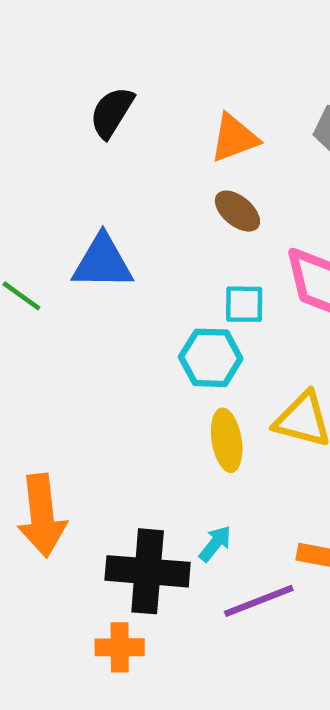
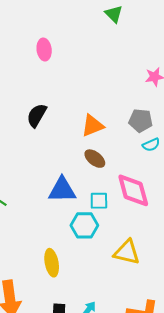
blue triangle: (103, 262) -> (62, 190), moved
yellow ellipse: (227, 440) -> (52, 263), moved

